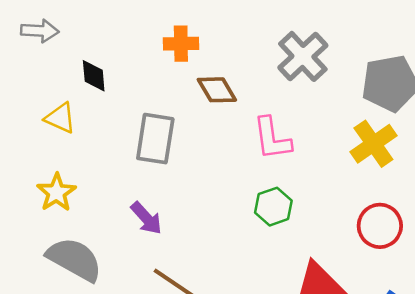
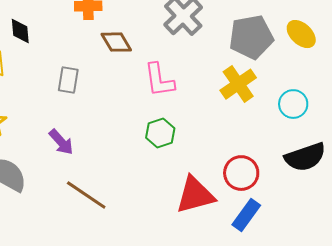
gray rectangle: (155, 139) -> (68, 80), size x0.7
red circle: (380, 226) -> (241, 173), moved

